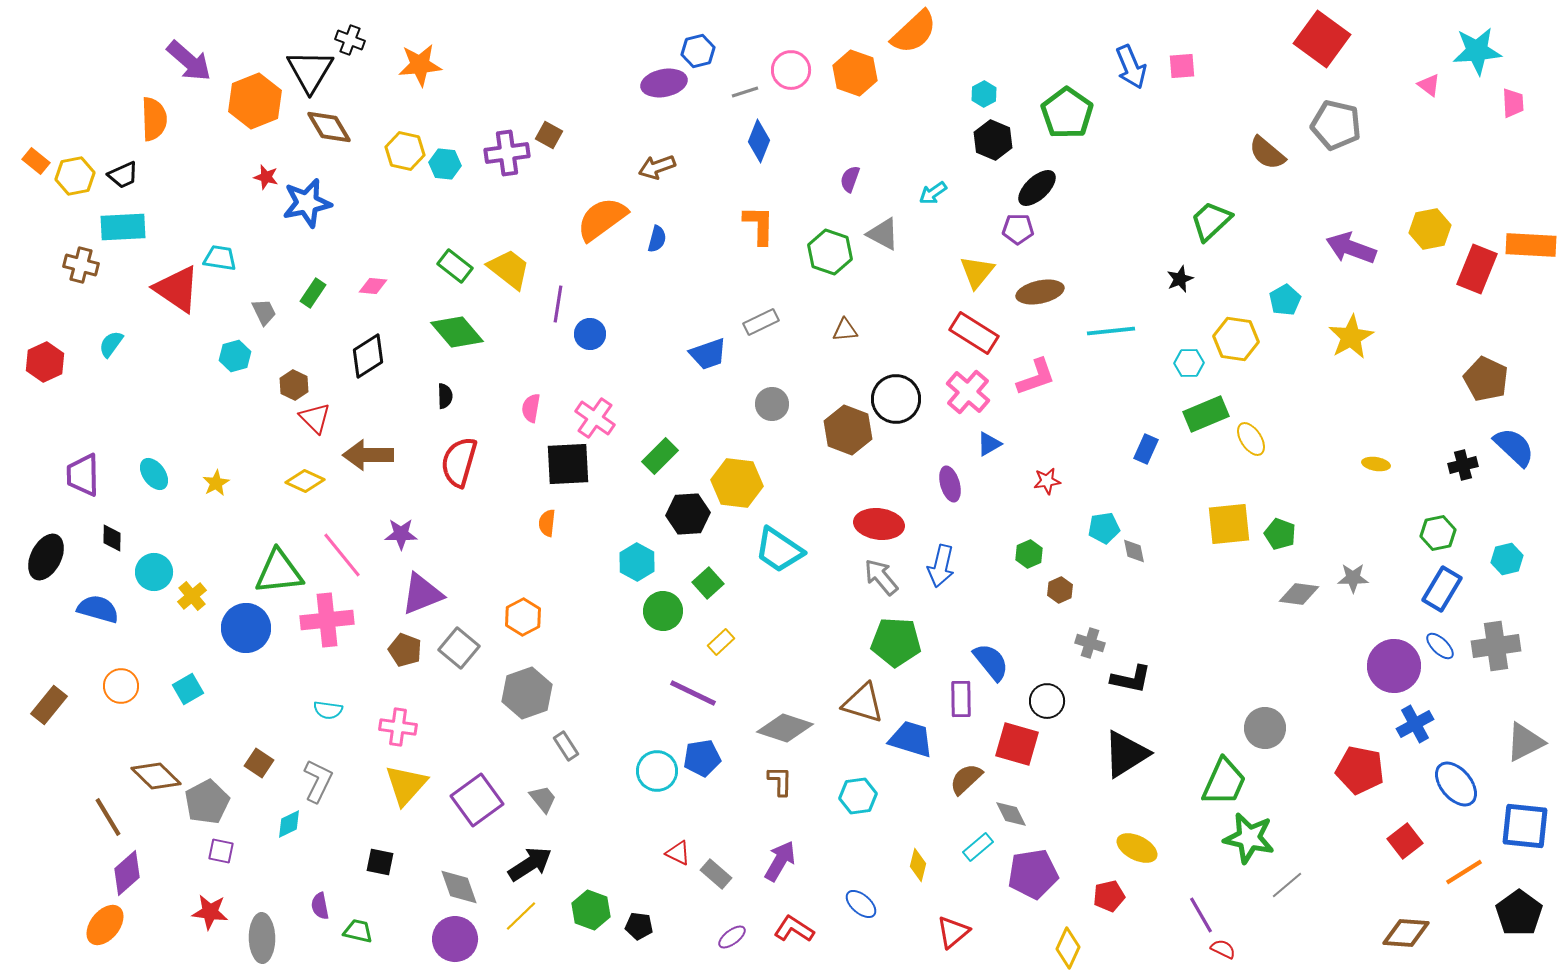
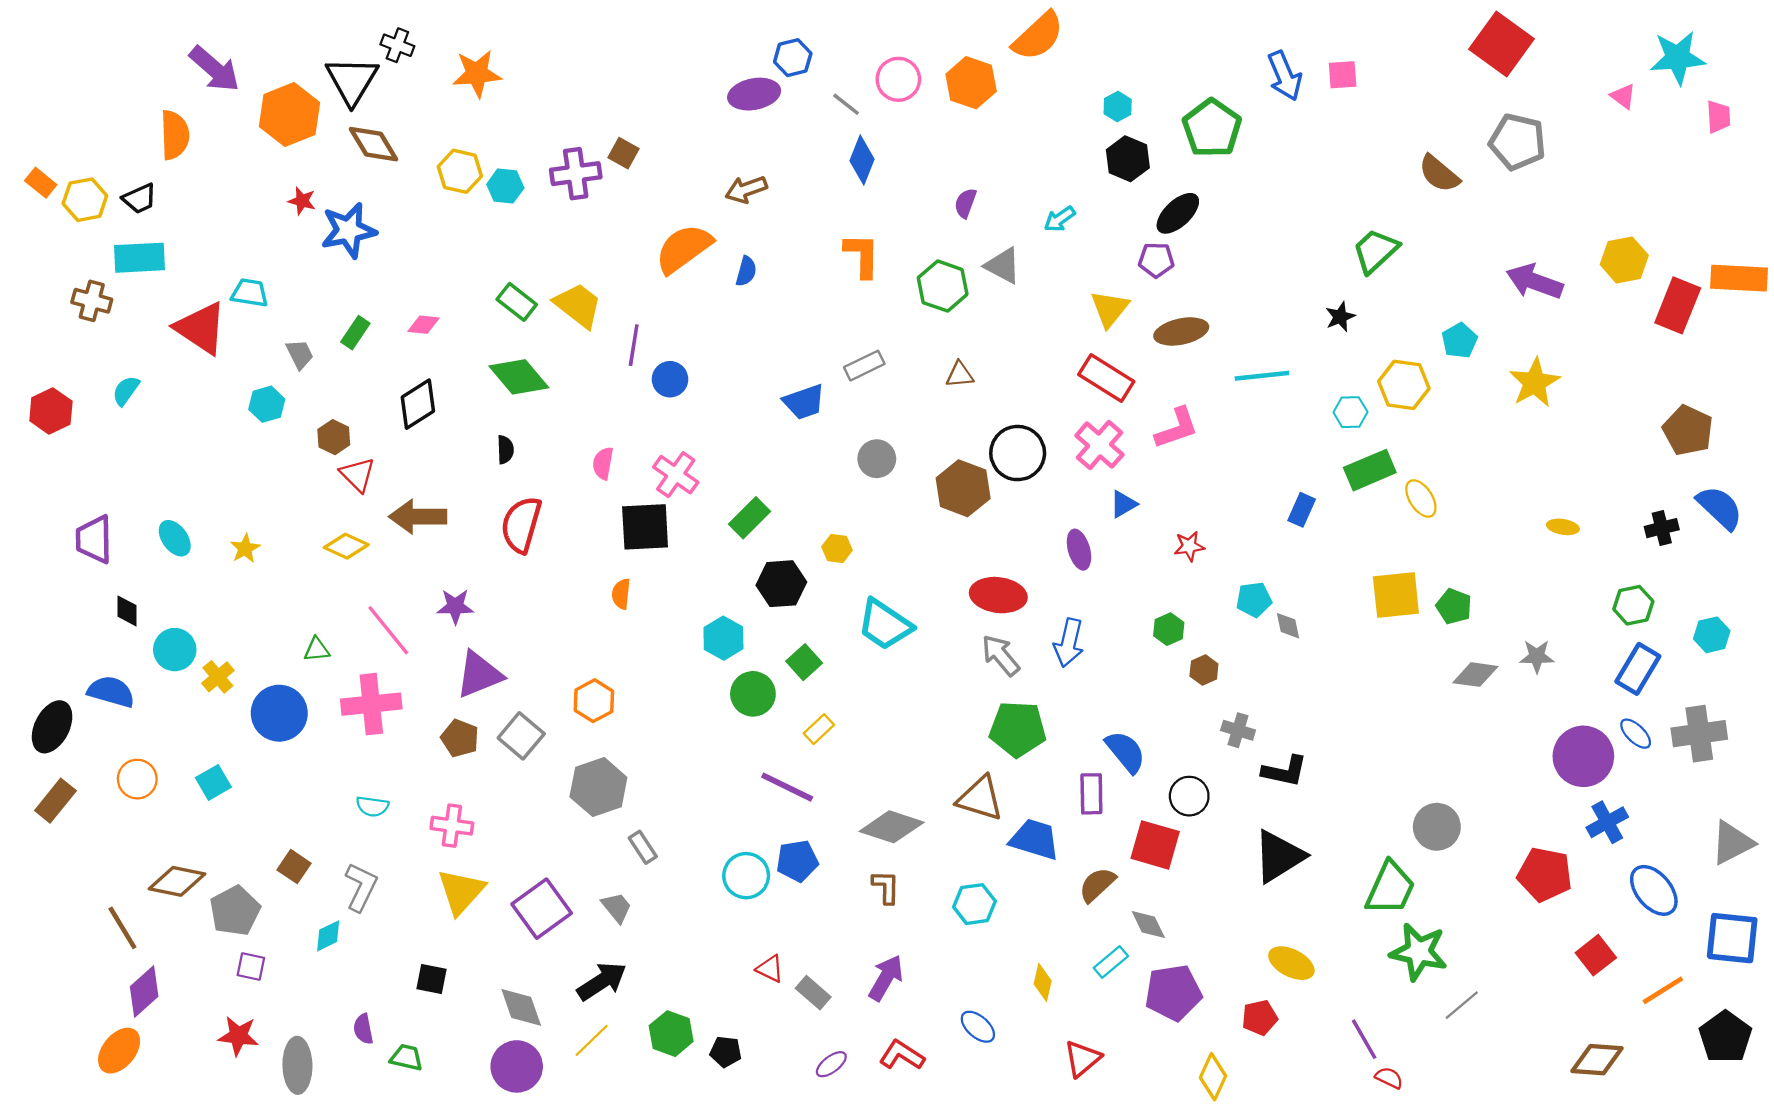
gray line: (745, 92) -> (846, 104), turned 56
yellow hexagon: (737, 483) -> (837, 548), size x0.5
black ellipse: (46, 557) -> (52, 727), moved
green triangle: (279, 572) -> (317, 650), size x0.5
brown diamond: (156, 776) -> (177, 881), turned -33

